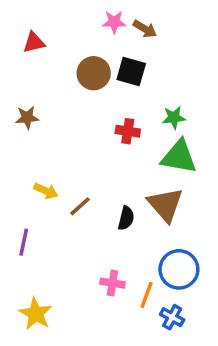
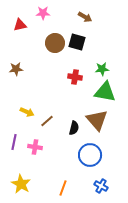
pink star: (114, 22) -> (43, 13), moved
blue circle: (179, 269) -> (90, 155), moved
pink cross: (112, 283) -> (35, 147), moved
orange line: (147, 295) -> (63, 188), moved

